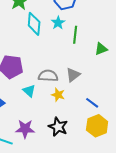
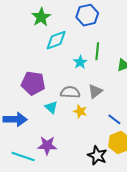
cyan star: (58, 23) -> (80, 62), moved
cyan diamond: (34, 24) -> (56, 40), turned 65
black star: (58, 127) -> (97, 155), moved

